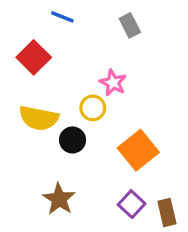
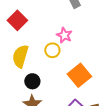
yellow semicircle: (39, 118) -> (20, 56), turned 95
black circle: (73, 140) -> (32, 81), moved

